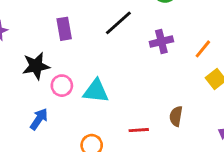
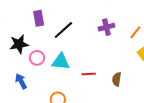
black line: (118, 23) -> (63, 30), moved
blue arrow: (39, 119) -> (21, 81), turned -63
red line: (139, 130) -> (89, 74), moved

